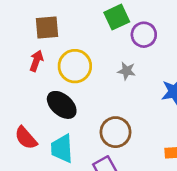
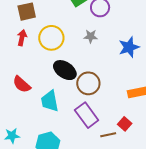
black ellipse: (62, 105) -> (65, 70), moved
red semicircle: (26, 138) -> (22, 84), moved

